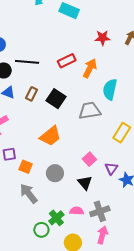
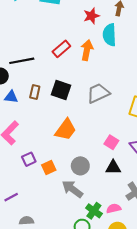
cyan semicircle: (110, 89) -> (109, 35), moved
orange square: (26, 167) -> (49, 167), turned -32
black triangle: (85, 183) -> (113, 167), turned -35
gray arrow: (29, 194) -> (72, 189), moved
pink semicircle: (77, 211) -> (114, 208), moved

